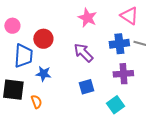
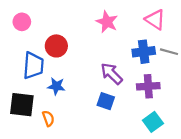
pink circle: (12, 26) -> (22, 22), moved
purple arrow: (83, 53) -> (112, 74), moved
blue square: (86, 87) -> (106, 101), turned 35
cyan square: (115, 105) -> (153, 122), moved

